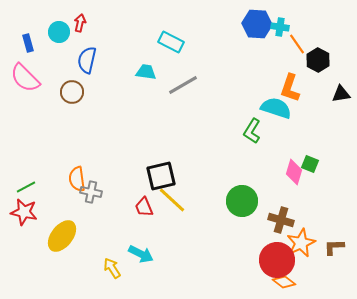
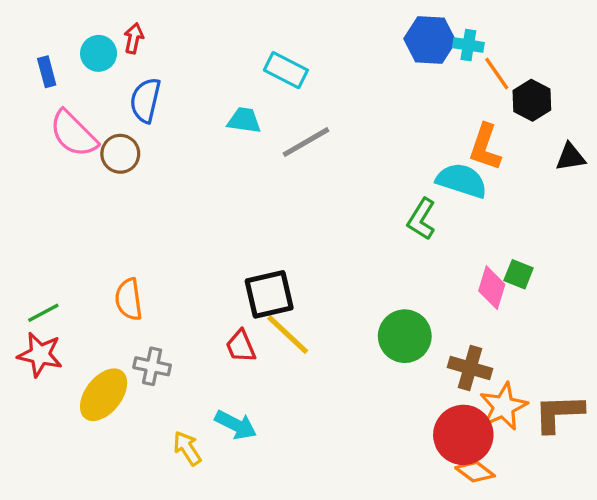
pink semicircle: (25, 78) -> (73, 134), moved
gray cross: (91, 192) -> (152, 366), moved
brown L-shape: (334, 247) -> (559, 413), size x1.5

